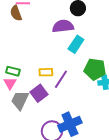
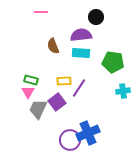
brown semicircle: (16, 13) -> (53, 46), moved
cyan rectangle: (76, 44) -> (81, 53), moved, turned 60
green pentagon: (95, 69) -> (113, 62), moved

